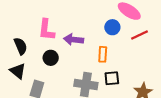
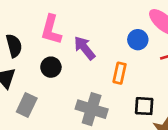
purple arrow: (73, 40) -> (84, 48), turned 36
black square: (112, 78) -> (144, 106), moved

